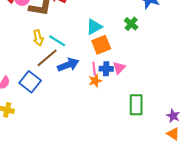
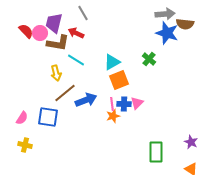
cyan line: (57, 41) -> (76, 60), moved
blue square: (30, 82) -> (48, 117), turned -30
green rectangle: (136, 105) -> (156, 152), moved
purple star: (173, 116) -> (191, 142), moved

